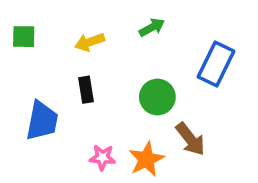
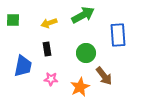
green arrow: (152, 27) -> (83, 15), size x1.6
blue rectangle: (216, 64) -> (118, 35), turned -30
pink star: (102, 157) -> (51, 79), moved

